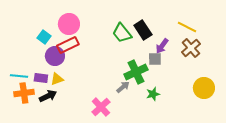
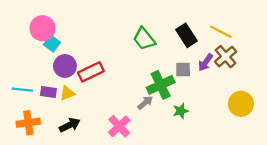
pink circle: (69, 24) -> (43, 28), moved
black rectangle: (143, 30) -> (187, 35), moved
red rectangle: (68, 45) -> (91, 72), moved
purple arrow: (162, 46) -> (205, 62), moved
orange cross: (24, 93) -> (28, 123), moved
black arrow: (48, 96) -> (70, 125), moved

